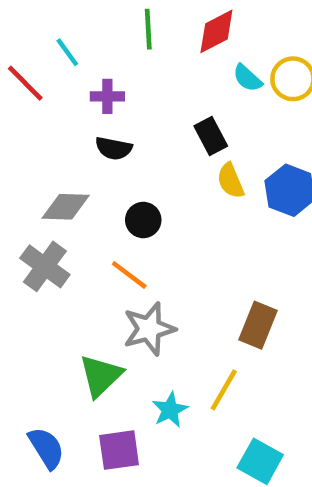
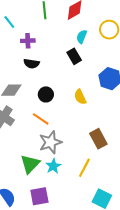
cyan semicircle: (247, 78) -> (82, 37), moved, turned 72
yellow semicircle: (230, 181) -> (80, 97), moved
brown rectangle: (258, 325) -> (98, 139), turned -48
cyan star: (170, 410) -> (53, 166), moved

